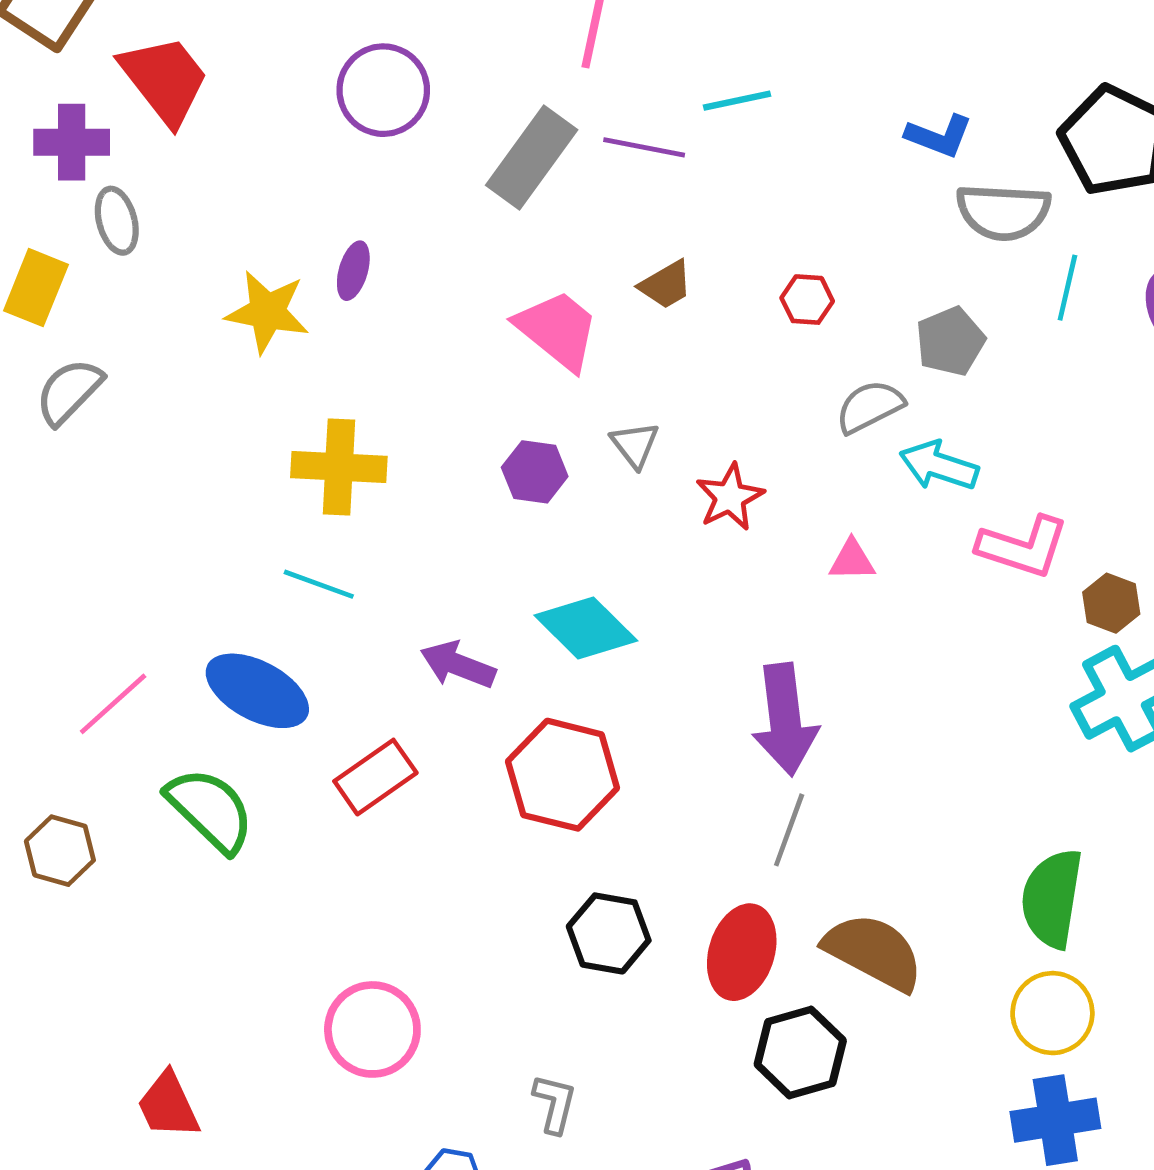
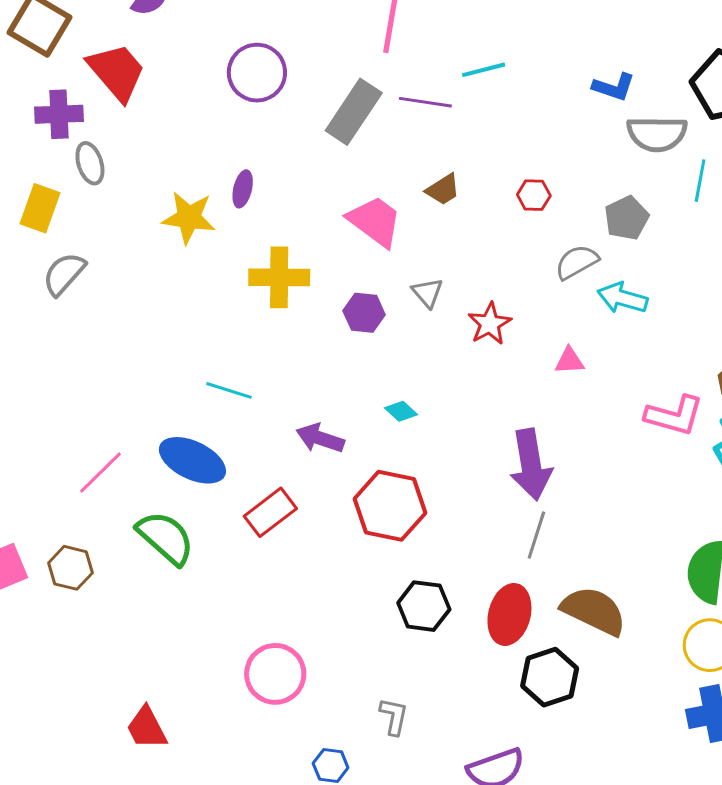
yellow cross: (339, 467) -> (279, 277), moved
pink L-shape: (1023, 547) -> (674, 415), moved
cyan diamond: (586, 628) -> (401, 411), size x0.5

